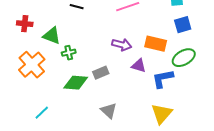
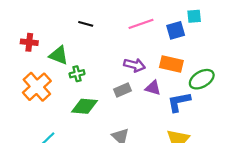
blue square: (183, 25) -> (176, 30), moved
gray rectangle: (101, 73) -> (123, 90), moved

